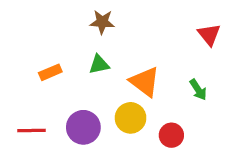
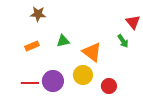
brown star: (102, 22) -> (38, 14), moved
green arrow: (198, 90) -> (123, 41), moved
red line: (31, 130) -> (30, 83), moved

